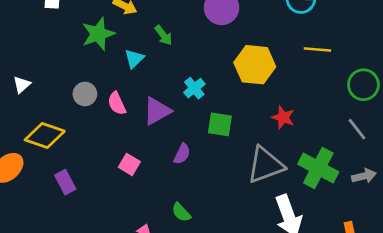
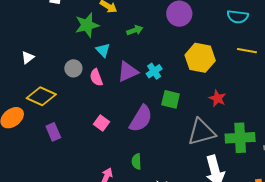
green arrow: (163, 35) -> (135, 30), turned -77
cyan triangle: (134, 59) -> (103, 50), moved, turned -35
purple triangle: (157, 111) -> (128, 72), moved
purple semicircle: (182, 154) -> (141, 119), size x1.8
green cross: (318, 168) -> (240, 138), turned -36
green semicircle: (181, 212) -> (137, 161), turned 35

